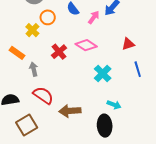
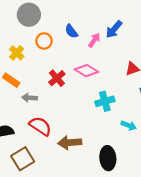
yellow cross: (32, 30) -> (17, 53), moved
gray arrow: (34, 69) -> (30, 98), turned -72
cyan cross: (103, 74) -> (105, 101), turned 30
cyan arrow: (114, 105) -> (129, 125), moved

